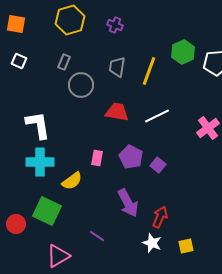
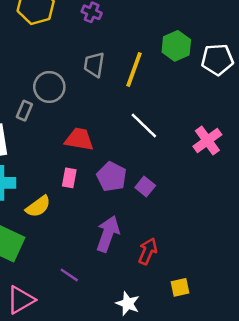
gray rectangle: (64, 62) -> (24, 111), moved
red trapezoid: (117, 112) -> (79, 139), moved
white line: (157, 116) -> (144, 126), turned 70
purple arrow: (128, 203) -> (108, 234), turned -132
white star: (152, 243) -> (128, 304), moved

